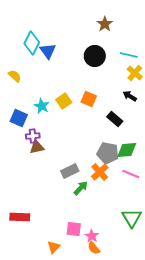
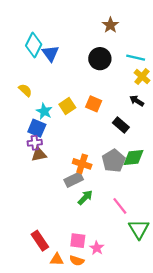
yellow semicircle: (15, 76) -> (25, 90), moved
blue square: (19, 118) -> (37, 128), moved
gray pentagon: (108, 153) -> (114, 161), turned 30
orange cross: (100, 172) -> (82, 164), moved, turned -30
pink line: (131, 174) -> (120, 206), moved, turned 30
red rectangle: (20, 217) -> (40, 241), moved, turned 54
orange triangle: (54, 247) -> (57, 260), turned 48
orange semicircle: (94, 248) -> (77, 261), moved, turned -32

